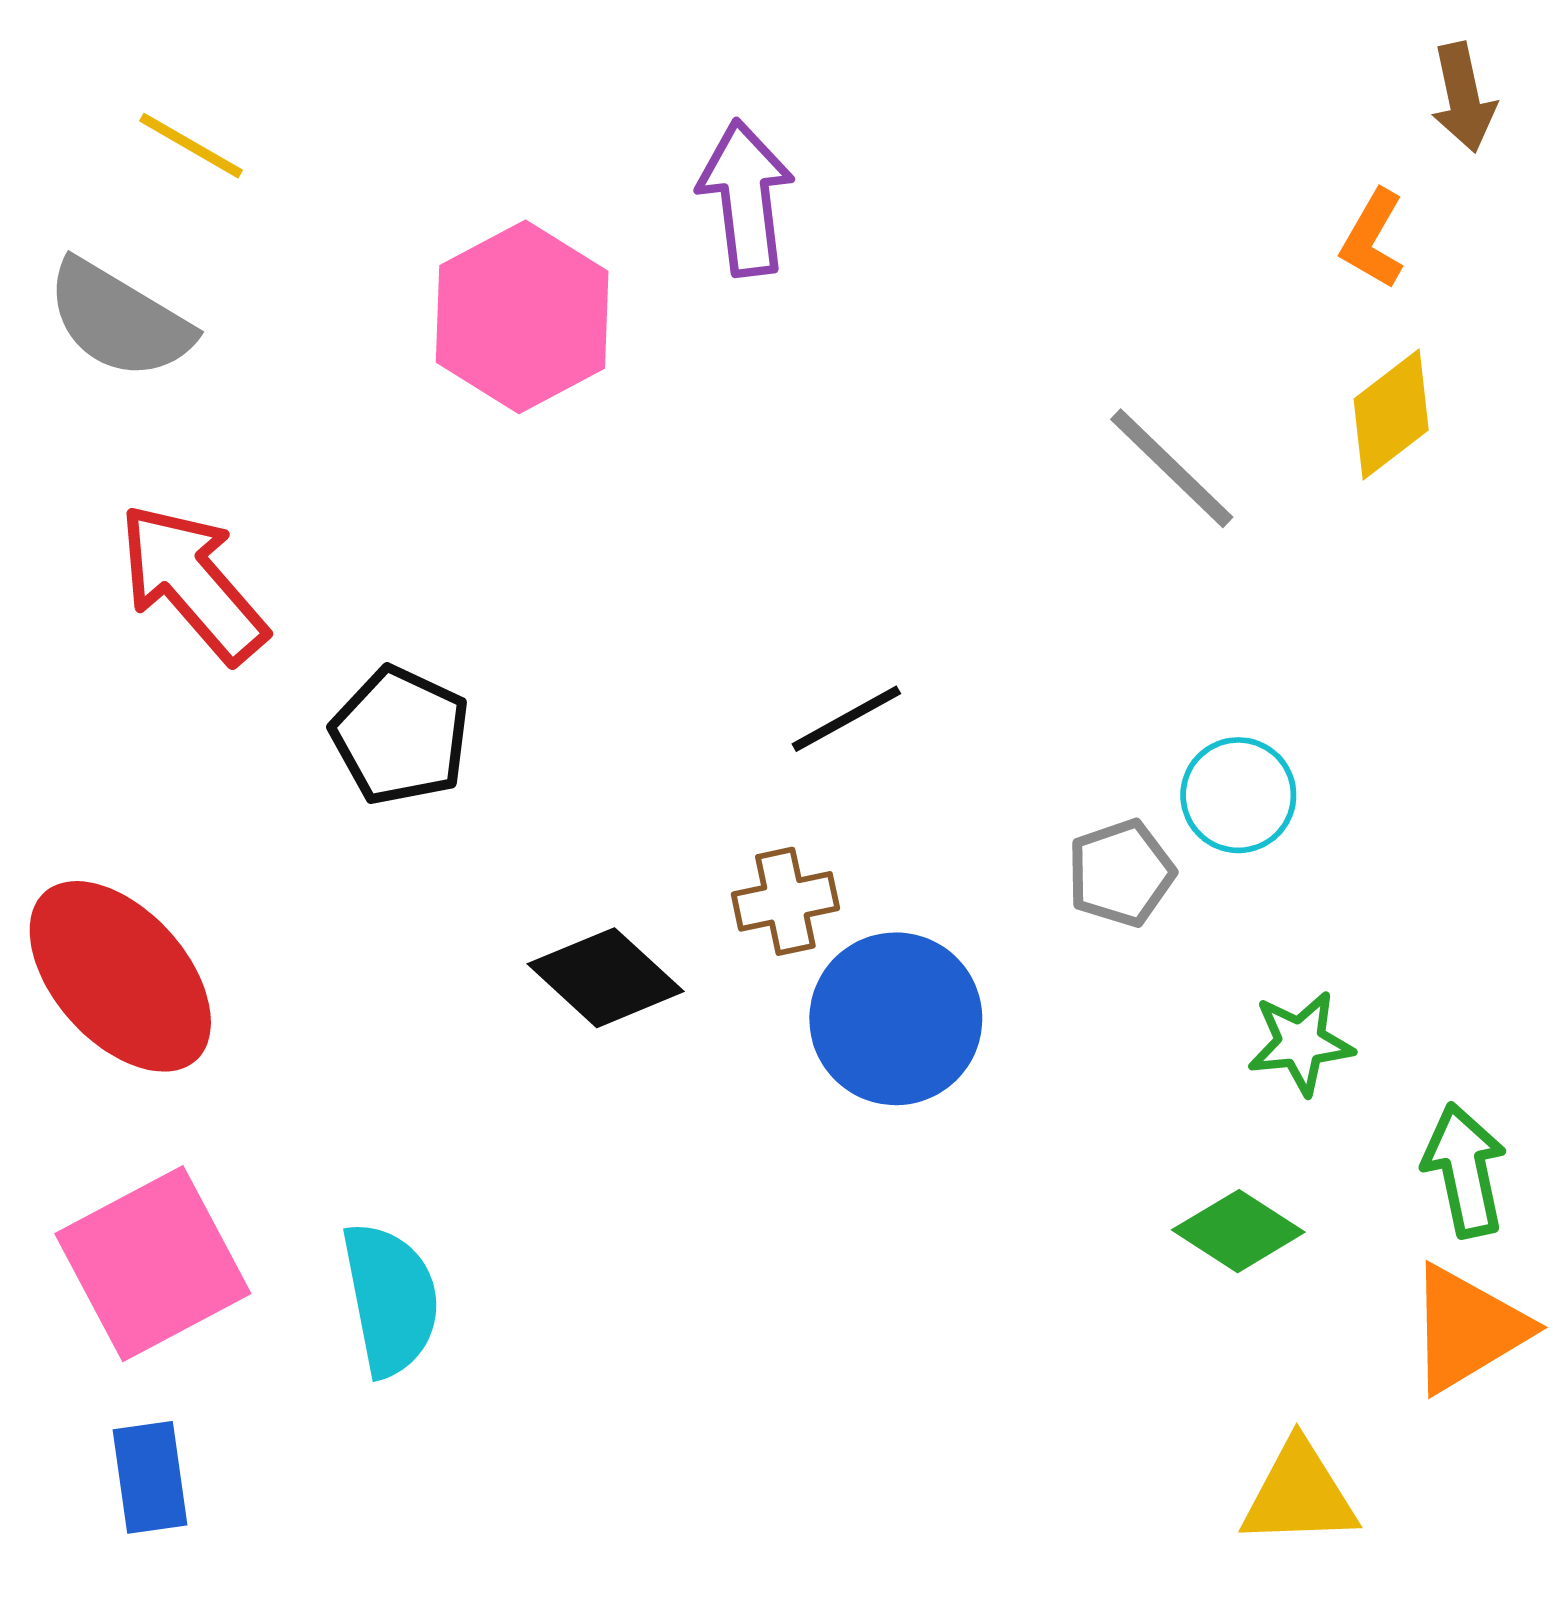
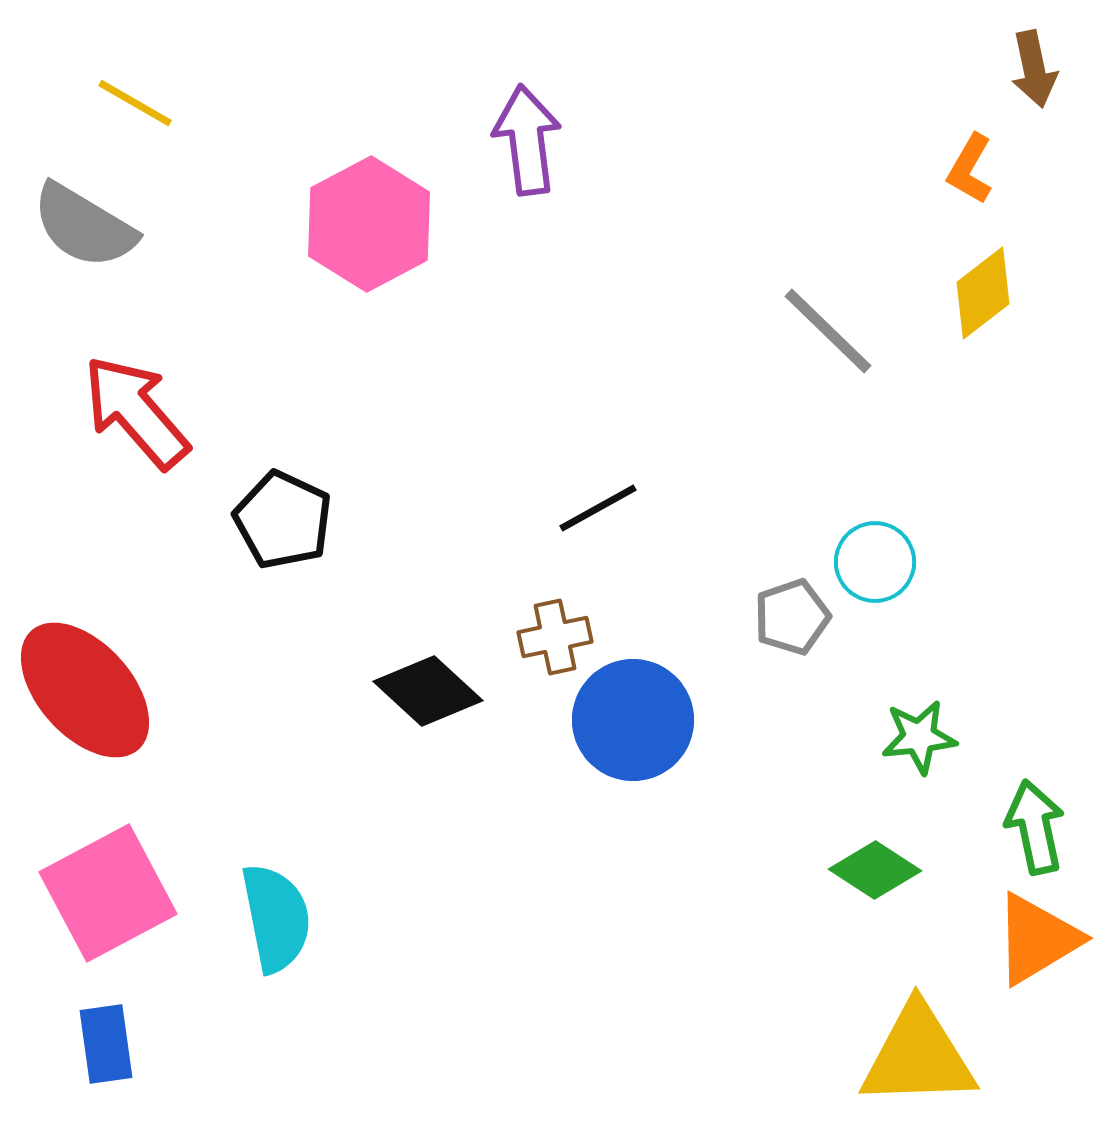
yellow triangle: (1299, 1494) -> (918, 1056), size x1.4

